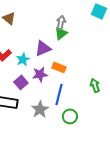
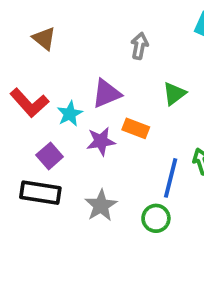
green triangle: (61, 33) -> (174, 94), moved
purple square: (21, 82) -> (50, 156), moved
blue line: (59, 94) -> (171, 178), moved

